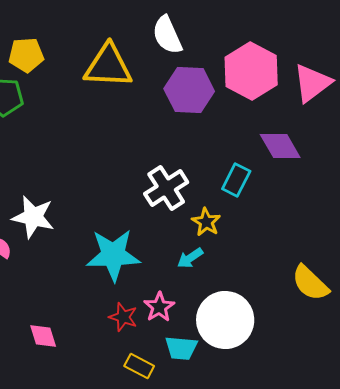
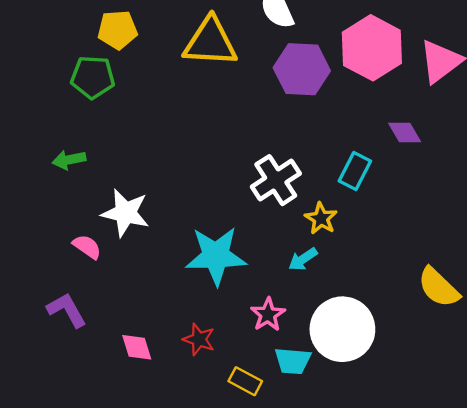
purple diamond: (280, 146) -> (405, 133), size x0.7
red star: (123, 317) -> (199, 339), moved

